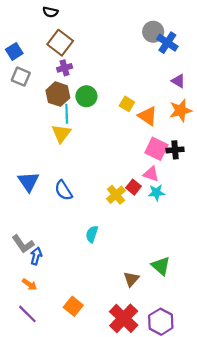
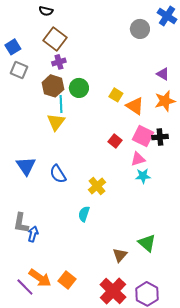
blue cross: (167, 43) -> (167, 16), moved
pink triangle: (151, 174) -> (138, 159), turned -35
red square: (133, 187) -> (115, 141), moved
yellow cross: (116, 195) -> (97, 186), moved
gray L-shape: (23, 244) -> (21, 223), turned 45
orange arrow: (30, 284) -> (40, 278), moved, size x1.6

